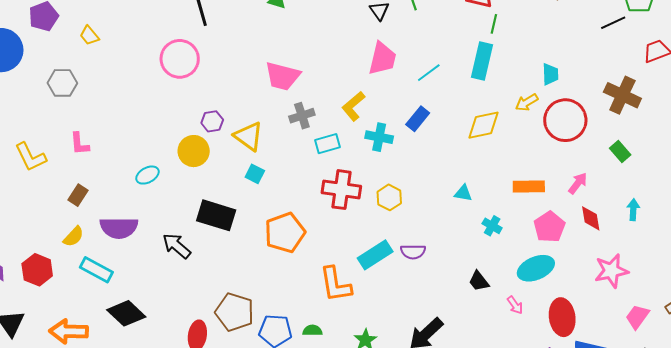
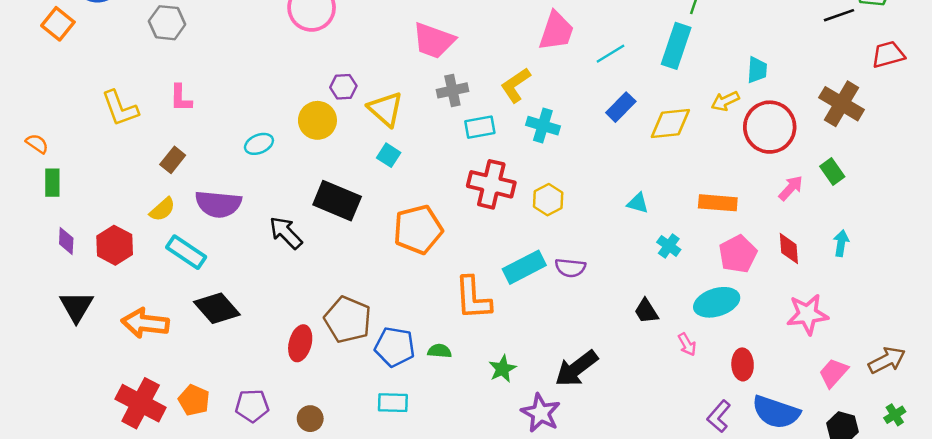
blue rectangle: (418, 119) -> (621, 107), moved
pink arrow: (578, 183) -> (791, 188), moved
red ellipse: (562, 317) -> (743, 364), size x0.7

